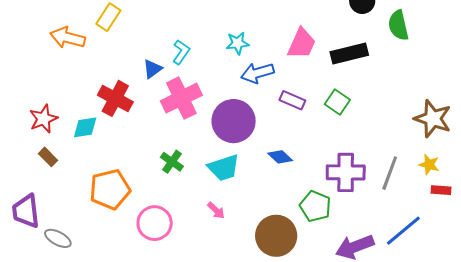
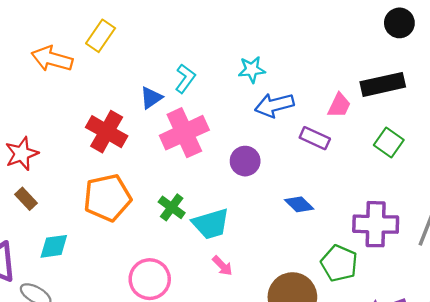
pink trapezoid: (302, 44) -> (339, 105), moved, size x0.7
green square: (337, 102) -> (389, 142), moved
purple circle: (234, 121) -> (245, 161), size x0.6
cyan diamond: (85, 127) -> (54, 246), moved
cyan trapezoid: (224, 168) -> (211, 224), moved
orange pentagon: (110, 189) -> (107, 198), moved

